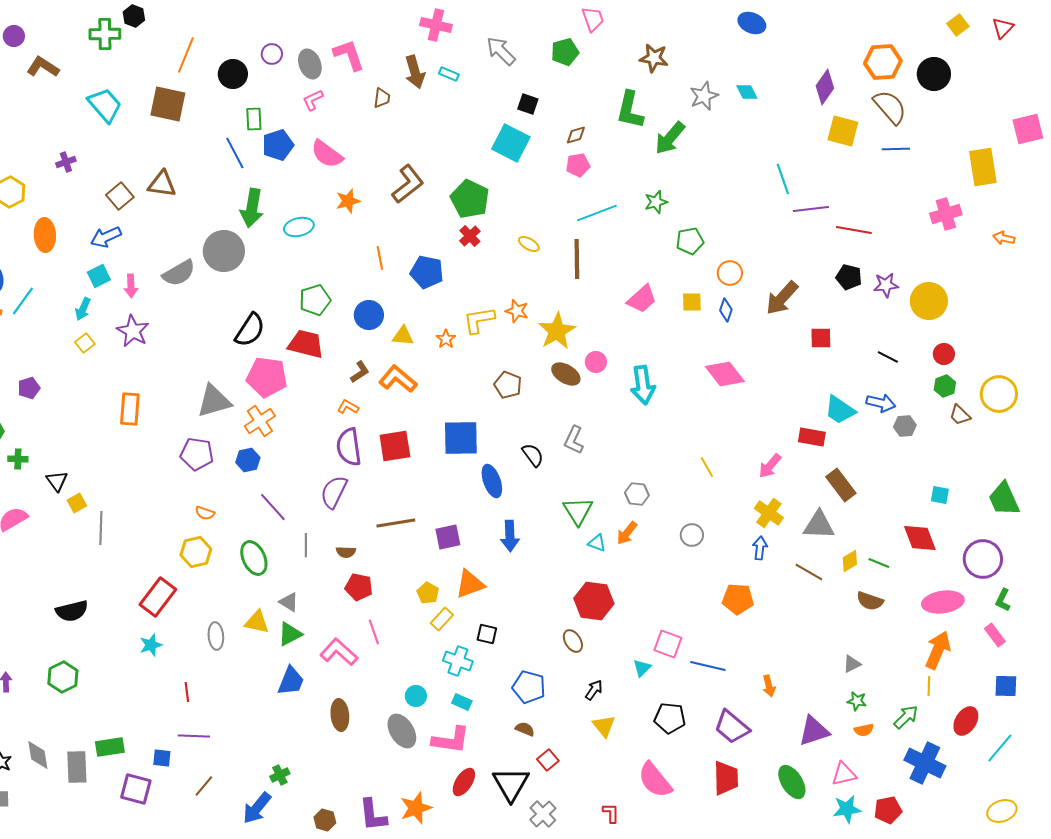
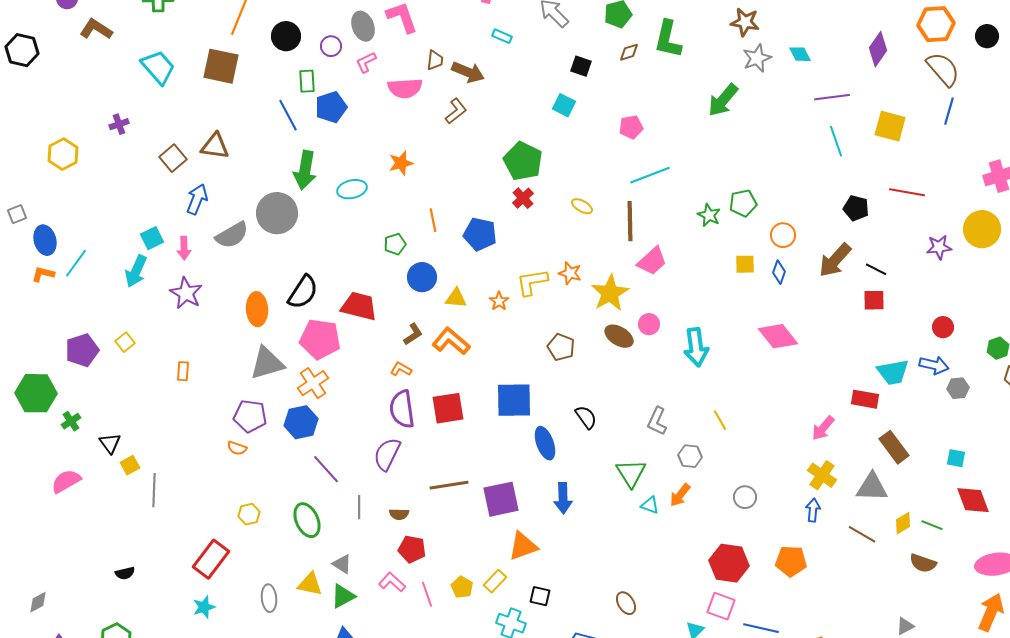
purple circle: (272, 54) -> (331, 46), moved
brown star: (654, 58) -> (745, 22), moved
brown arrow: (415, 72) -> (468, 72), moved, turned -52
black circle: (934, 74) -> (987, 36), size x0.7
green L-shape: (630, 110) -> (668, 39), moved
yellow square: (843, 131) -> (890, 126), moved
brown diamond: (576, 135) -> (629, 52), moved
cyan square: (511, 143) -> (564, 105), size x0.6
blue line: (896, 149) -> (949, 111), turned -72
pink semicircle: (327, 154) -> (405, 88), moved, turned -40
brown L-shape: (408, 184) -> (456, 111), moved, size x0.7
green star: (656, 202) -> (709, 215), moved, turned -30
purple line: (811, 209) -> (832, 97), moved
orange ellipse: (45, 235) -> (257, 309), moved
blue arrow: (106, 237) -> (197, 199), moved, turned 136
black pentagon: (849, 277) -> (856, 208), moved
pink trapezoid: (642, 299) -> (652, 261), moved
green pentagon: (315, 300) -> (395, 244), moved, size x0.7
yellow circle: (929, 301) -> (982, 229), moved
cyan arrow: (83, 309) -> (136, 271), size x1.4
yellow square: (85, 343) -> (125, 342), moved
red circle: (944, 354) -> (943, 327), moved
black line: (888, 357) -> (876, 269), moved
purple pentagon: (29, 388) -> (82, 350), size x1.5
orange rectangle: (130, 409) -> (183, 371), size x0.6
cyan trapezoid: (840, 410) -> (893, 372), turned -44
gray L-shape: (574, 440) -> (657, 421), moved
green cross: (18, 459) -> (71, 421), turned -36
blue hexagon: (248, 460) -> (301, 422), size x1.4
yellow line: (707, 467) -> (720, 420), moved
cyan square: (940, 495) -> (956, 458), moved
orange semicircle: (205, 513) -> (237, 448), moved
purple square: (448, 537) -> (501, 499), size x1.4
yellow hexagon: (196, 552) -> (249, 514), size x0.7
yellow pentagon: (428, 593) -> (462, 587), moved
red hexagon: (594, 601) -> (729, 563), moved
black semicircle: (72, 611) -> (125, 573), size x0.6
pink L-shape: (339, 652) -> (392, 582), moved, size x0.7

